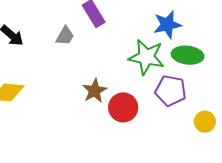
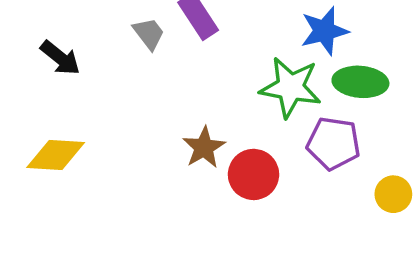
gray trapezoid: (65, 36) -> (149, 34), moved, turned -65

